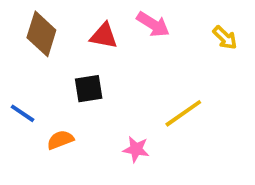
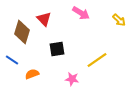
brown diamond: (41, 34) -> (22, 32), moved
red triangle: (104, 36) -> (44, 19), moved, turned 35
black square: (89, 89) -> (57, 49), moved

